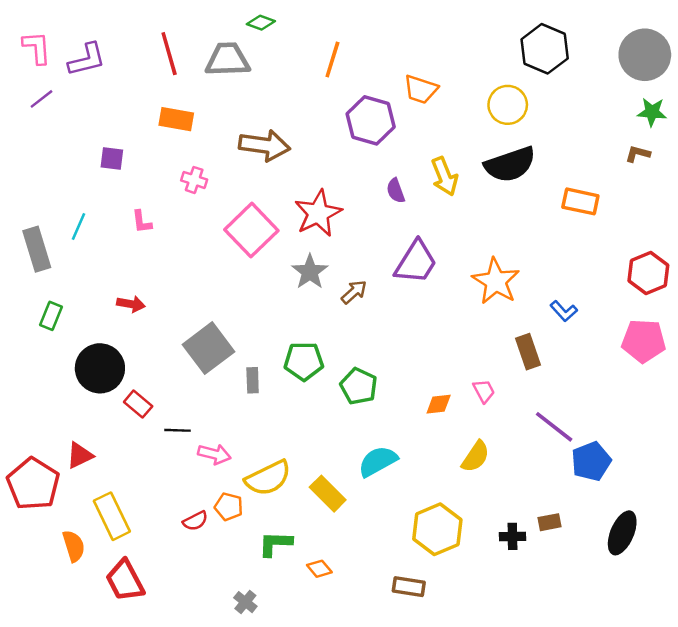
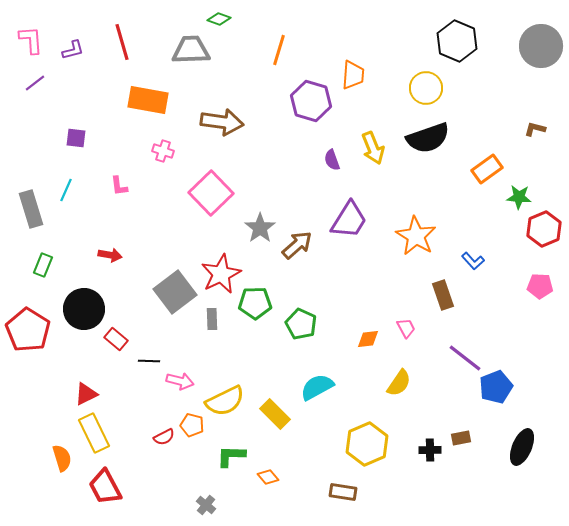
red line: (169, 54) -> (122, 42), moved
purple L-shape: (87, 60) -> (73, 50), size x0.7
orange trapezoid: (421, 89) -> (353, 75), turned -104
green star: (652, 112) -> (519, 197), moved
orange rectangle: (176, 119) -> (148, 100), size x1.4
purple square: (112, 159) -> (76, 138), moved
orange rectangle: (580, 201) -> (487, 169), turned -48
red star: (318, 213) -> (221, 274), moved
brown arrow: (354, 292) -> (297, 245), size x1.4
pink pentagon: (644, 341) -> (540, 286), size x0.7
red triangle: (80, 455) -> (86, 394), moved
red pentagon: (33, 484) -> (28, 330), moved

